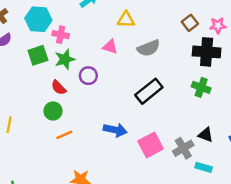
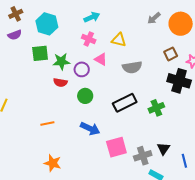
pink cross: (61, 35) -> (89, 39), moved
purple circle: (88, 76) -> (82, 69), moved
green cross: (201, 87) -> (156, 108), moved, turned 35
red semicircle: (59, 88) -> (60, 82), moved, turned -48
green circle: (53, 111) -> (85, 96), moved
black triangle: (206, 135) -> (164, 149), turned 32

